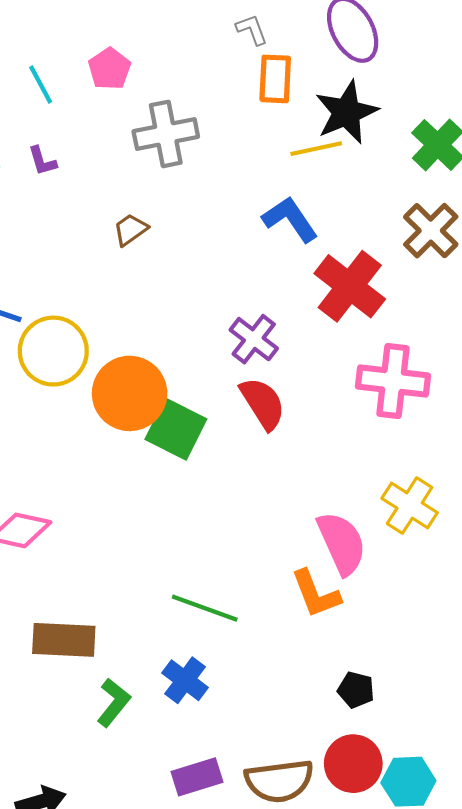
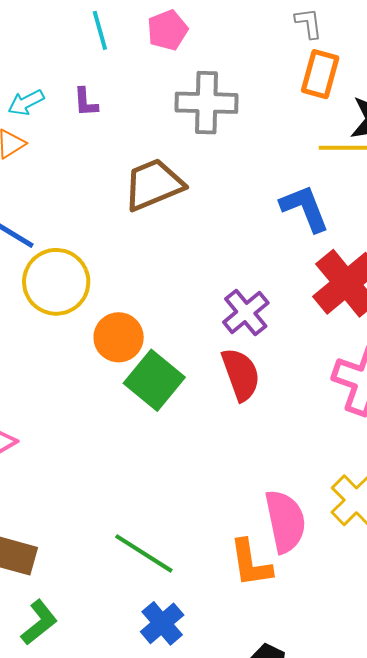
brown trapezoid: (130, 230) -> (154, 185), size x1.8
orange circle: (130, 393) -> (119, 337), size x0.7
blue cross: (185, 680) -> (162, 623), moved

